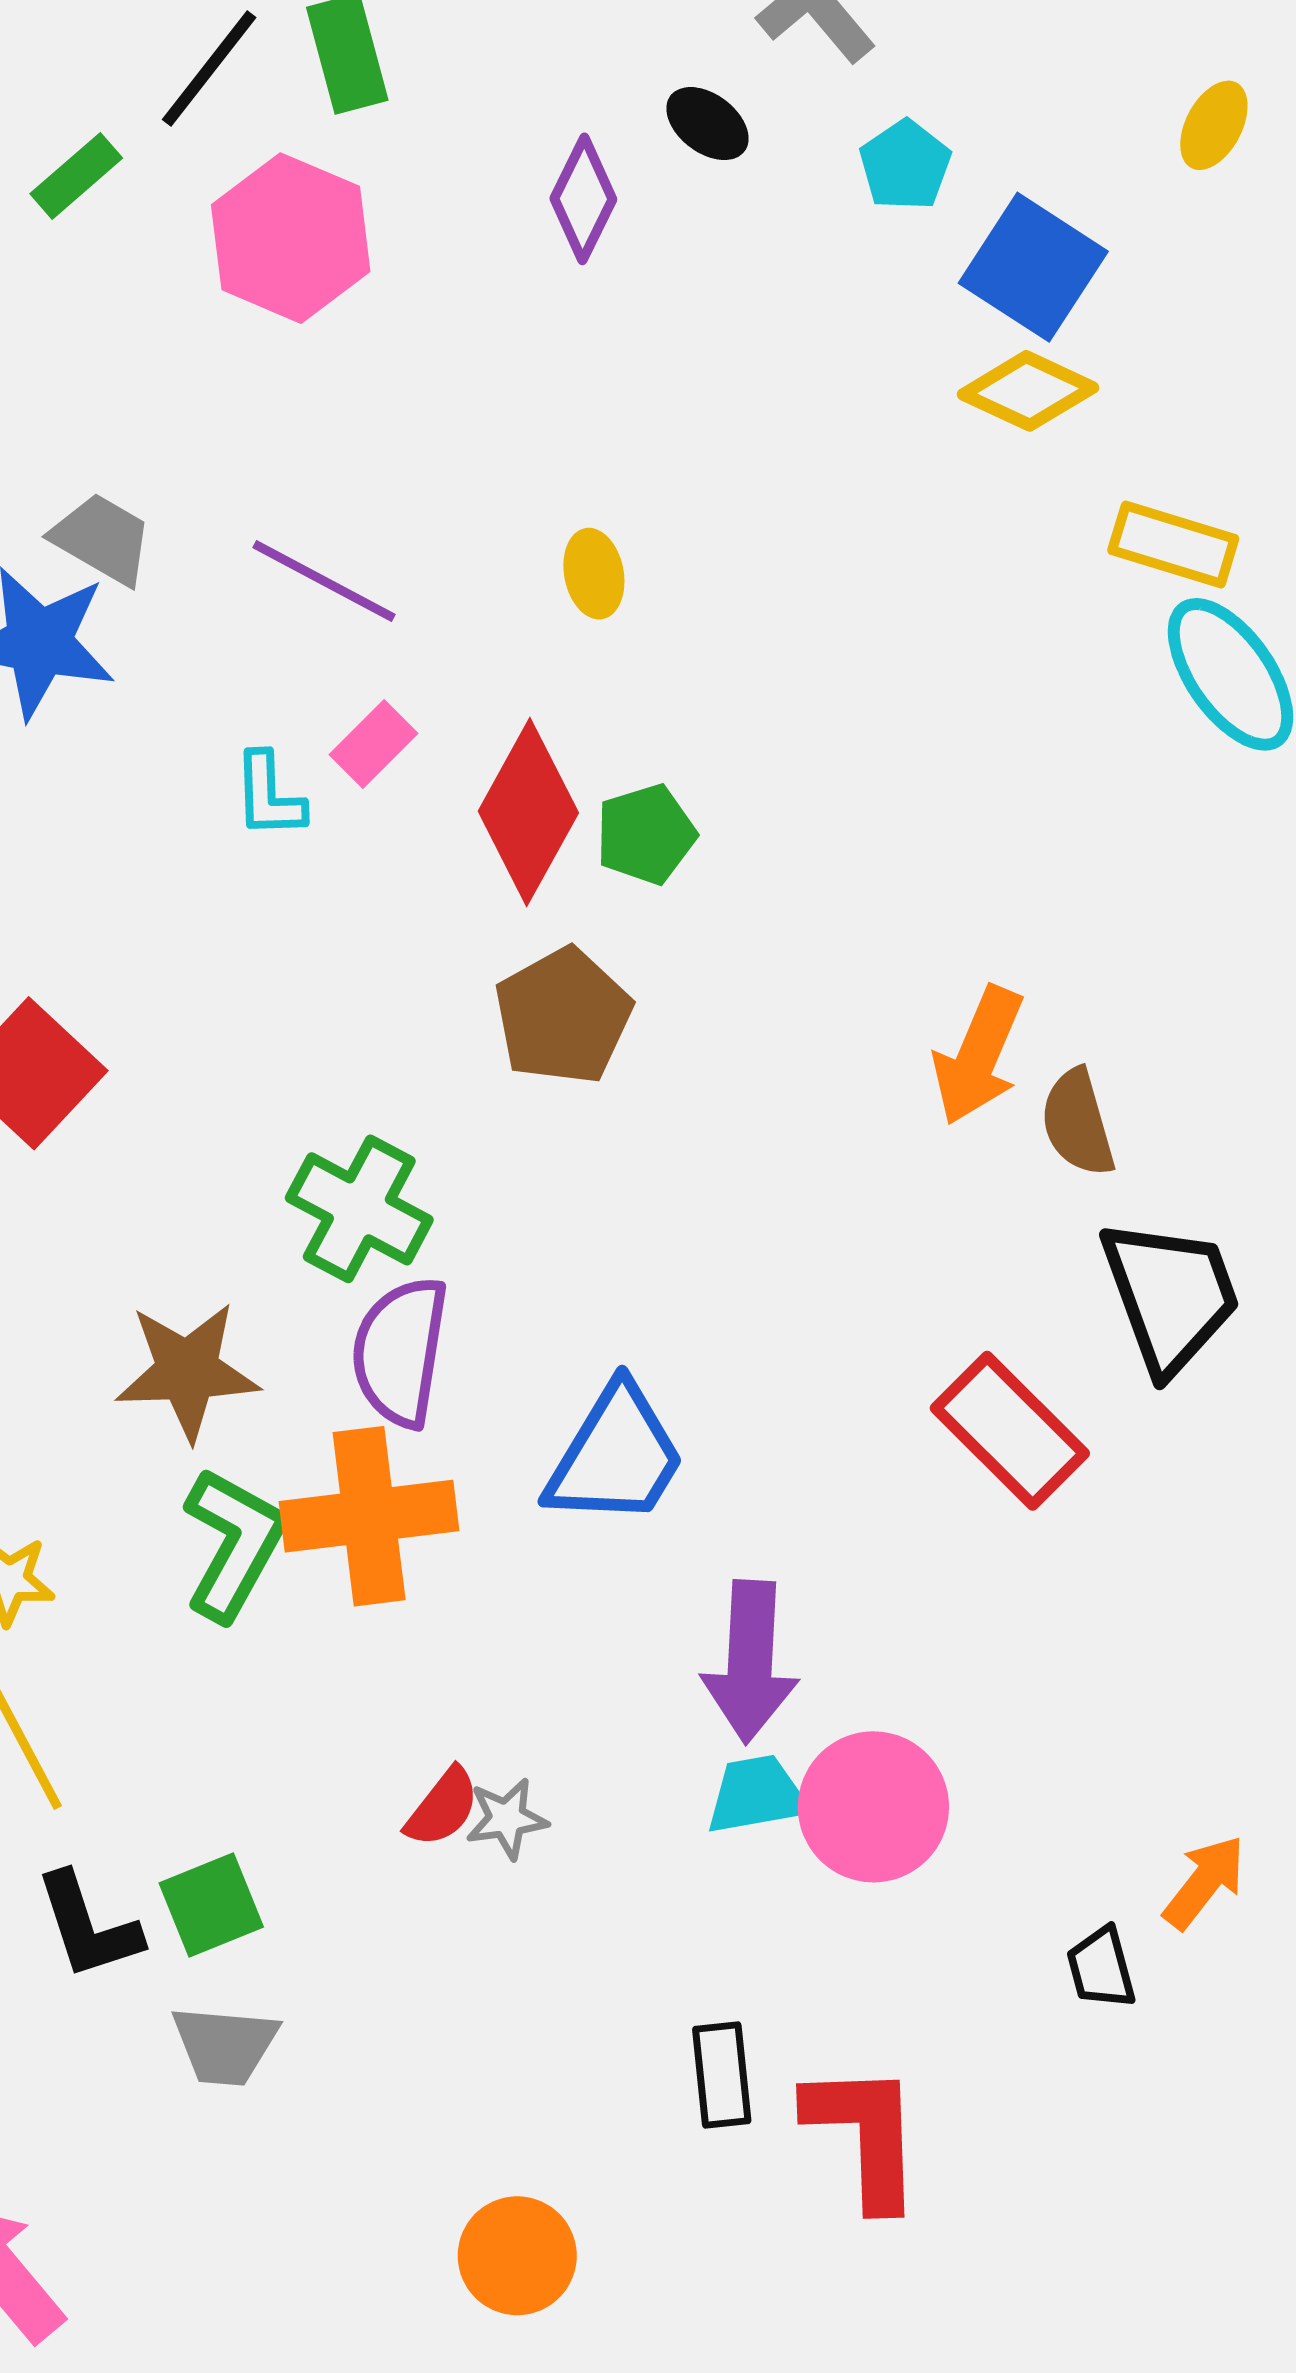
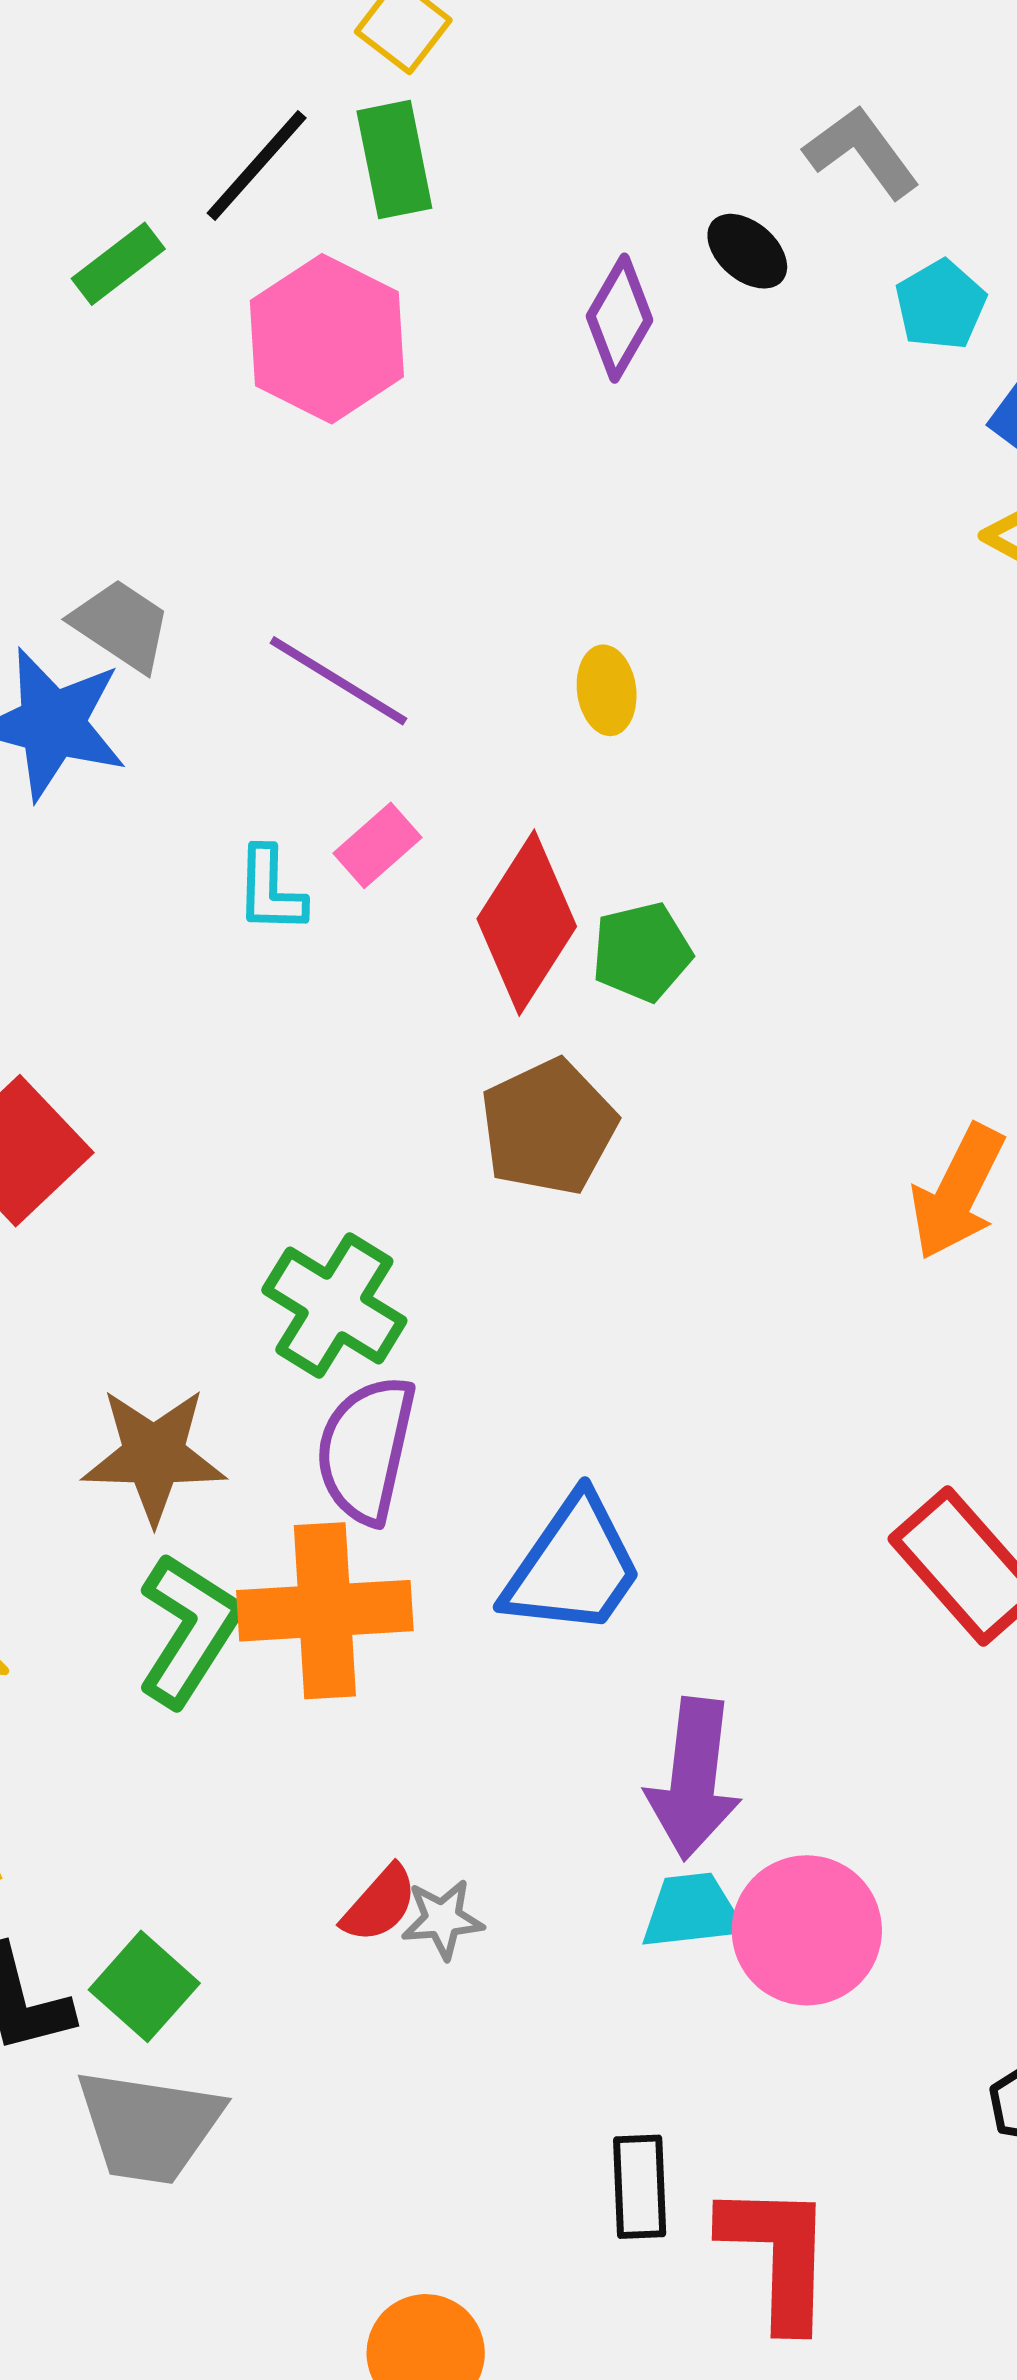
green square: (211, 1905) -> (144, 1986), turned -30
gray trapezoid: (225, 2045) -> (149, 2126), size x1.4

